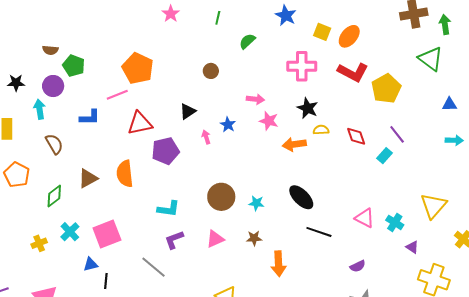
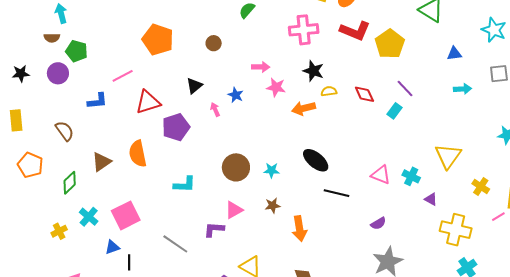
orange pentagon: (138, 68) -> (158, 40), moved
cyan arrow: (40, 109) -> (61, 14), moved
purple L-shape: (174, 240) -> (214, 229), moved, turned 30

